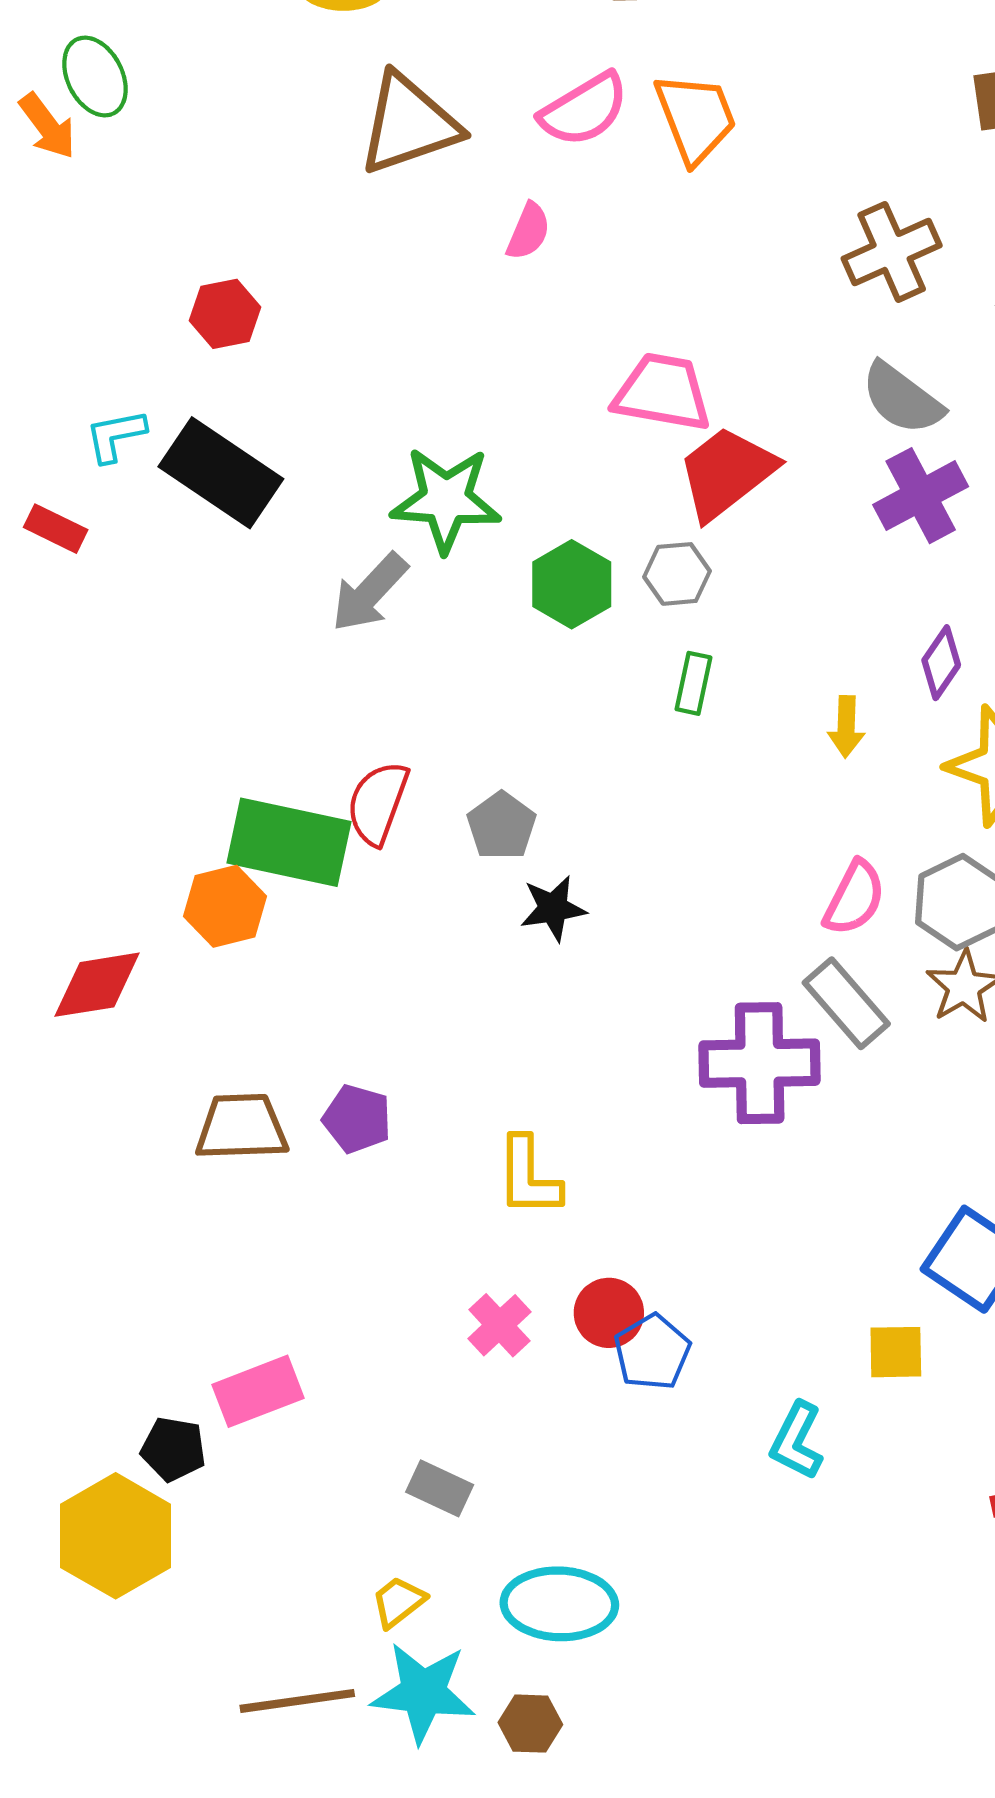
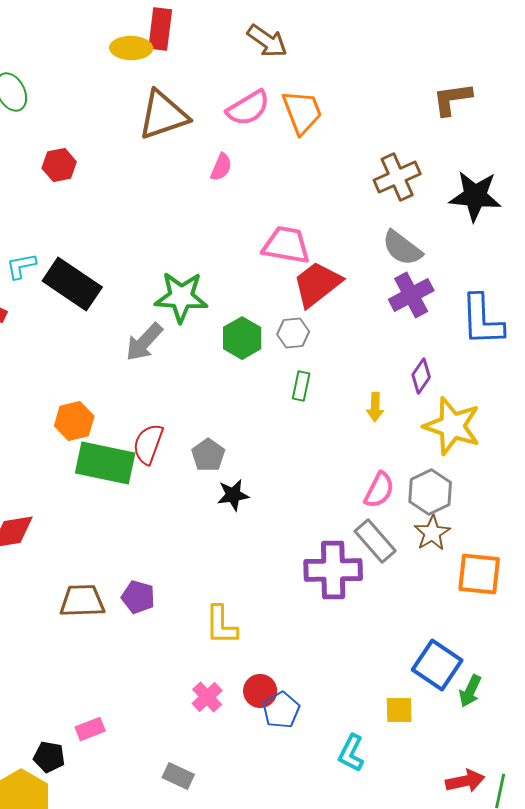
red hexagon: (225, 314) -> (59, 165), moved
orange hexagon: (225, 906) -> (74, 421), moved
pink rectangle: (258, 1391) -> (90, 729), size x0.7

